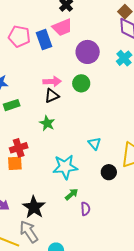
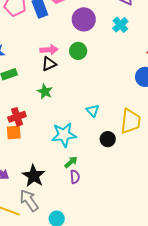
purple semicircle: (85, 209) -> (75, 177), moved

